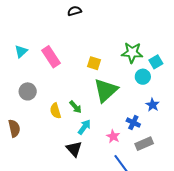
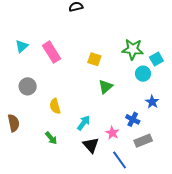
green triangle: (106, 90) -> (106, 87), size x0.6
green arrow: (75, 107) -> (51, 138), moved
black triangle: (74, 149) -> (91, 145), moved

